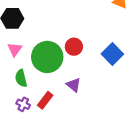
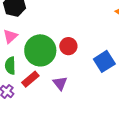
red rectangle: (45, 100) -> (30, 79), moved

